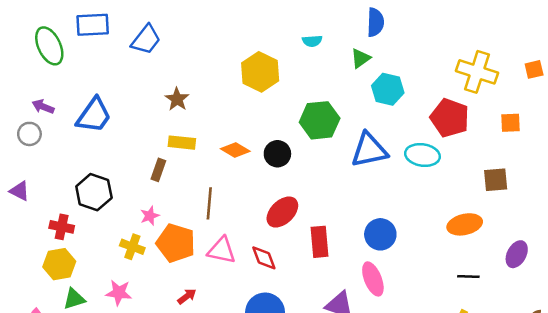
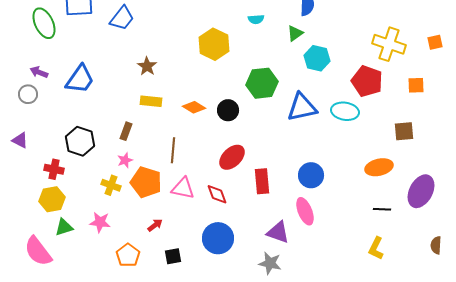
brown rectangle: (158, 170) -> (126, 131), moved
purple ellipse: (517, 254) -> (421, 191), size x1.5

